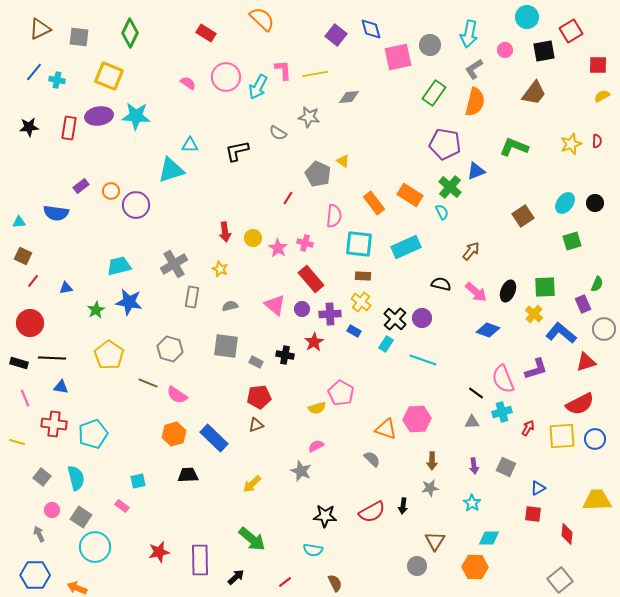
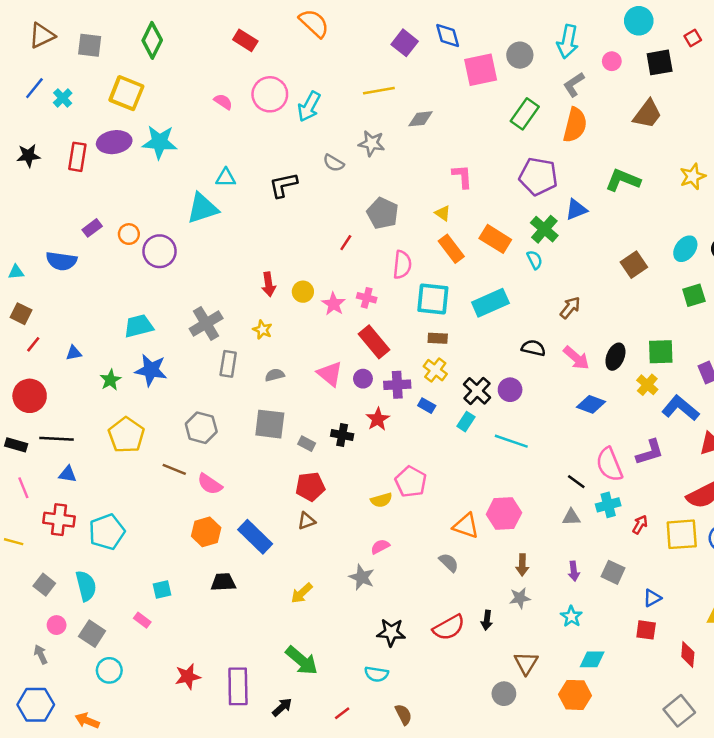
red square: (571, 31) -> (693, 38), size x0.6
pink L-shape: (283, 70) -> (462, 176), moved
cyan cross: (57, 80) -> (63, 98), turned 35
yellow triangle: (343, 161) -> (443, 213), moved
cyan circle: (95, 547) -> (109, 670), size x0.7

